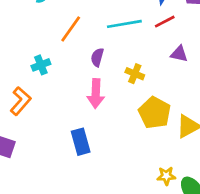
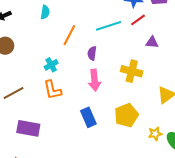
yellow cross: (135, 74) -> (132, 71), moved, size x1.5
orange L-shape: (21, 101) -> (52, 90), moved, turned 135
yellow pentagon: (155, 113) -> (126, 115), moved, turned 30

